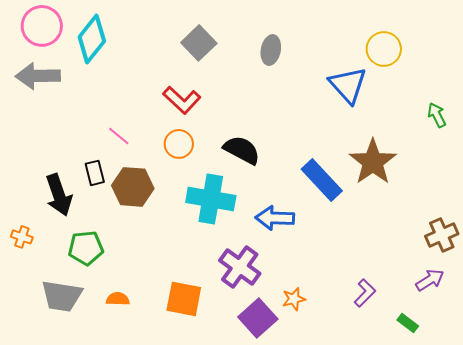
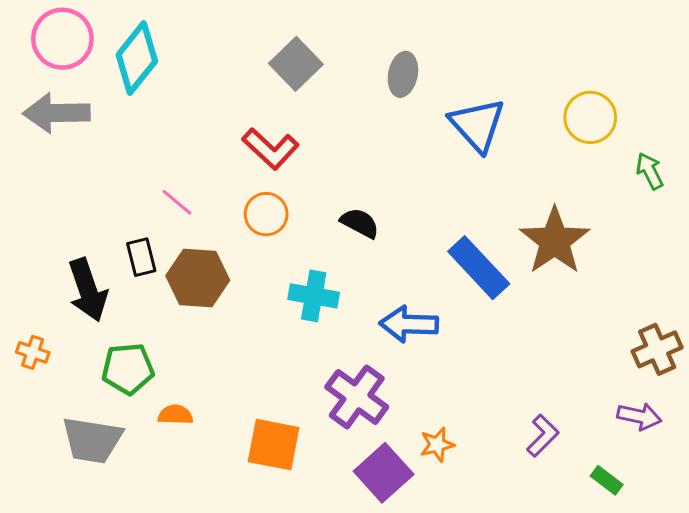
yellow circle: (384, 49) -> (590, 117), moved
blue triangle: (348, 85) -> (477, 125), moved
black semicircle: (242, 150) -> (360, 223), size x0.7
cyan cross: (211, 199) -> (314, 296), size x0.7
purple arrow: (430, 280) -> (639, 416), turned 44
orange semicircle: (118, 299) -> (175, 415), moved

